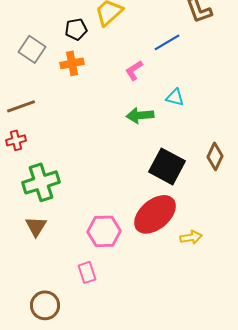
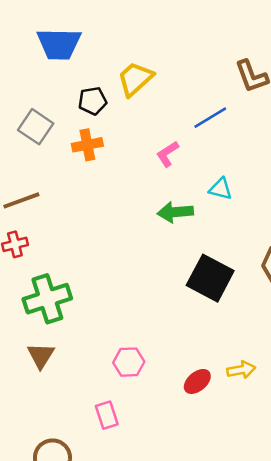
red ellipse: (155, 214) -> (197, 381), moved, size x0.5
pink hexagon: (104, 231) -> (129, 362), size x0.7

